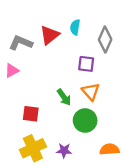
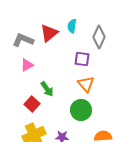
pink triangle: (12, 71) -> (27, 65), moved
green arrow: (64, 97) -> (47, 89), moved
red square: (31, 114) -> (32, 104), turned 35

